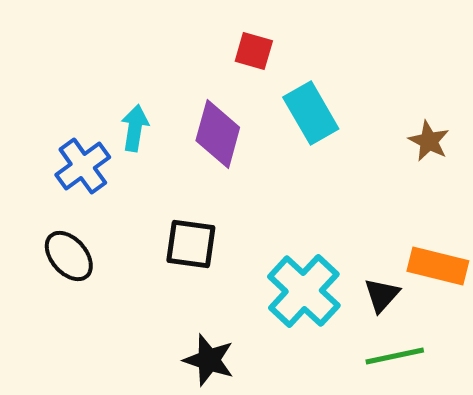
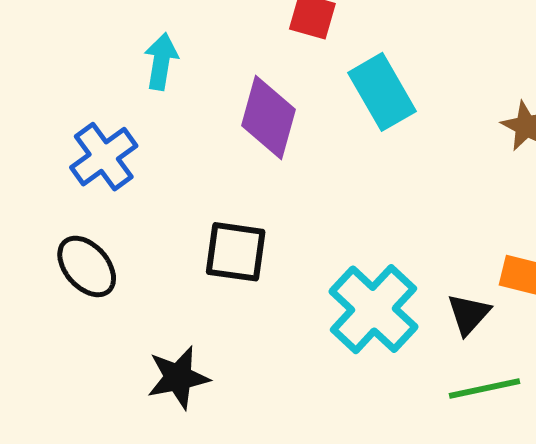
cyan arrow: (135, 128) -> (161, 61), moved
black star: (209, 360) -> (178, 378), moved, turned -30

